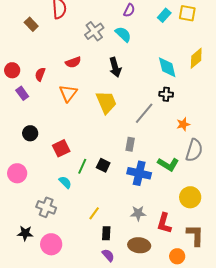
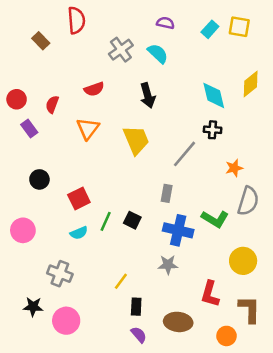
purple semicircle: (129, 10) -> (165, 23), turned -104
cyan semicircle: (65, 182) -> (79, 233), moved, turned 112
gray star: (138, 213) -> (168, 265), moved

